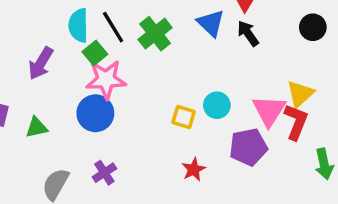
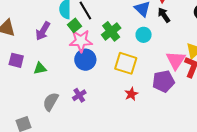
green cross: (155, 34) -> (111, 31), moved
cyan circle: (217, 105) -> (144, 35), moved
blue circle: (95, 113) -> (85, 60), moved
yellow square: (184, 117) -> (126, 63), size x1.6

